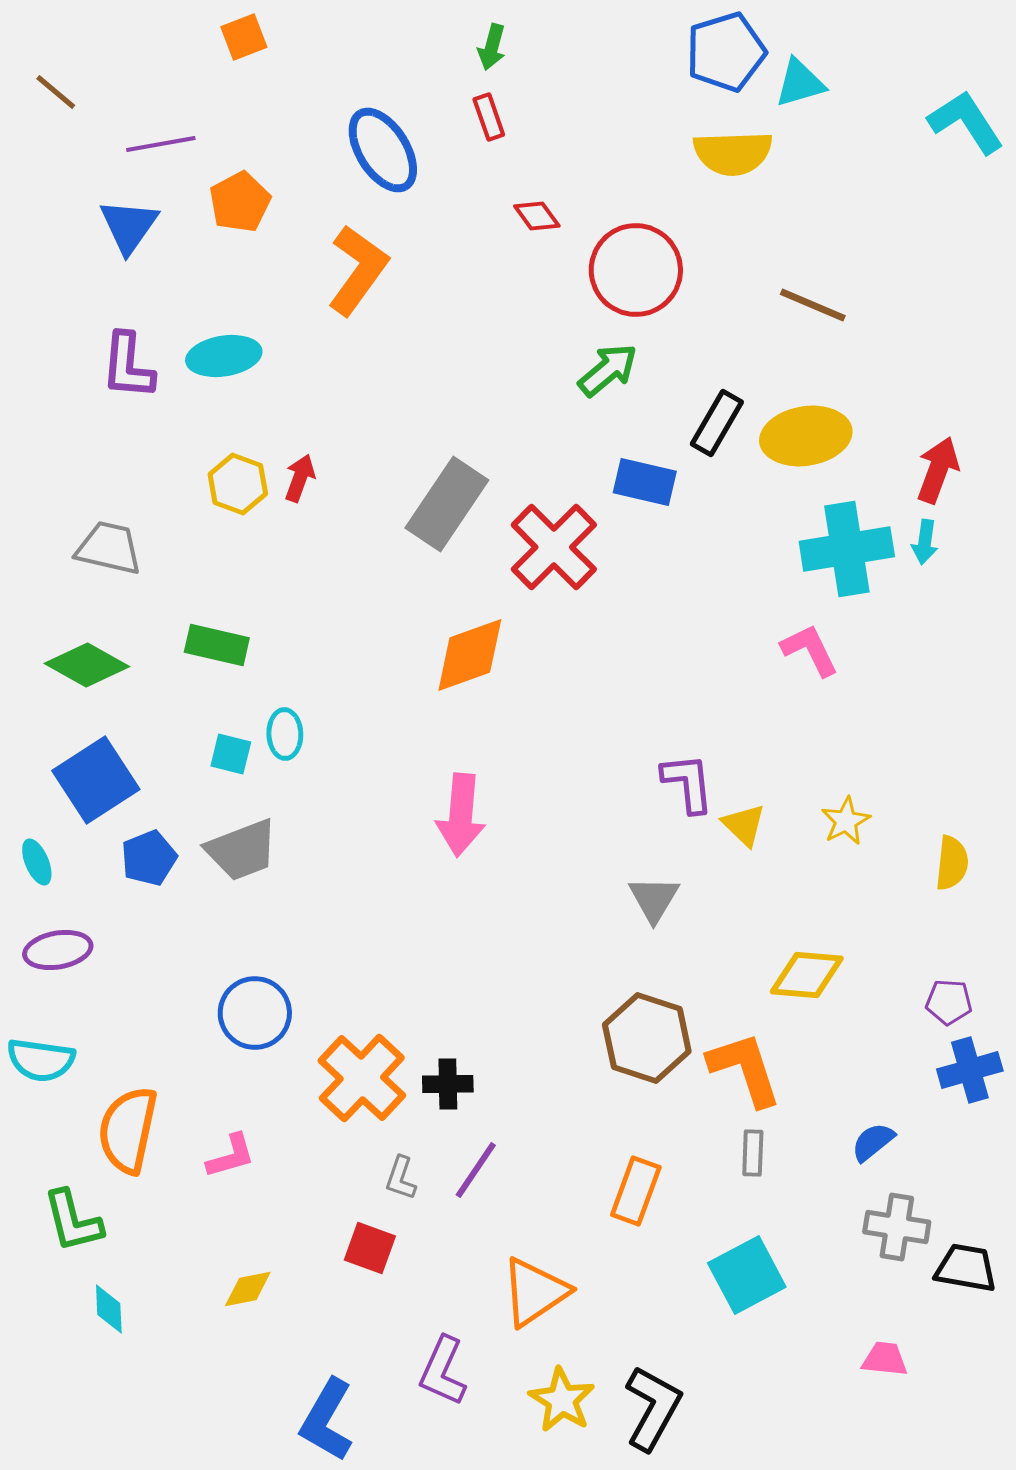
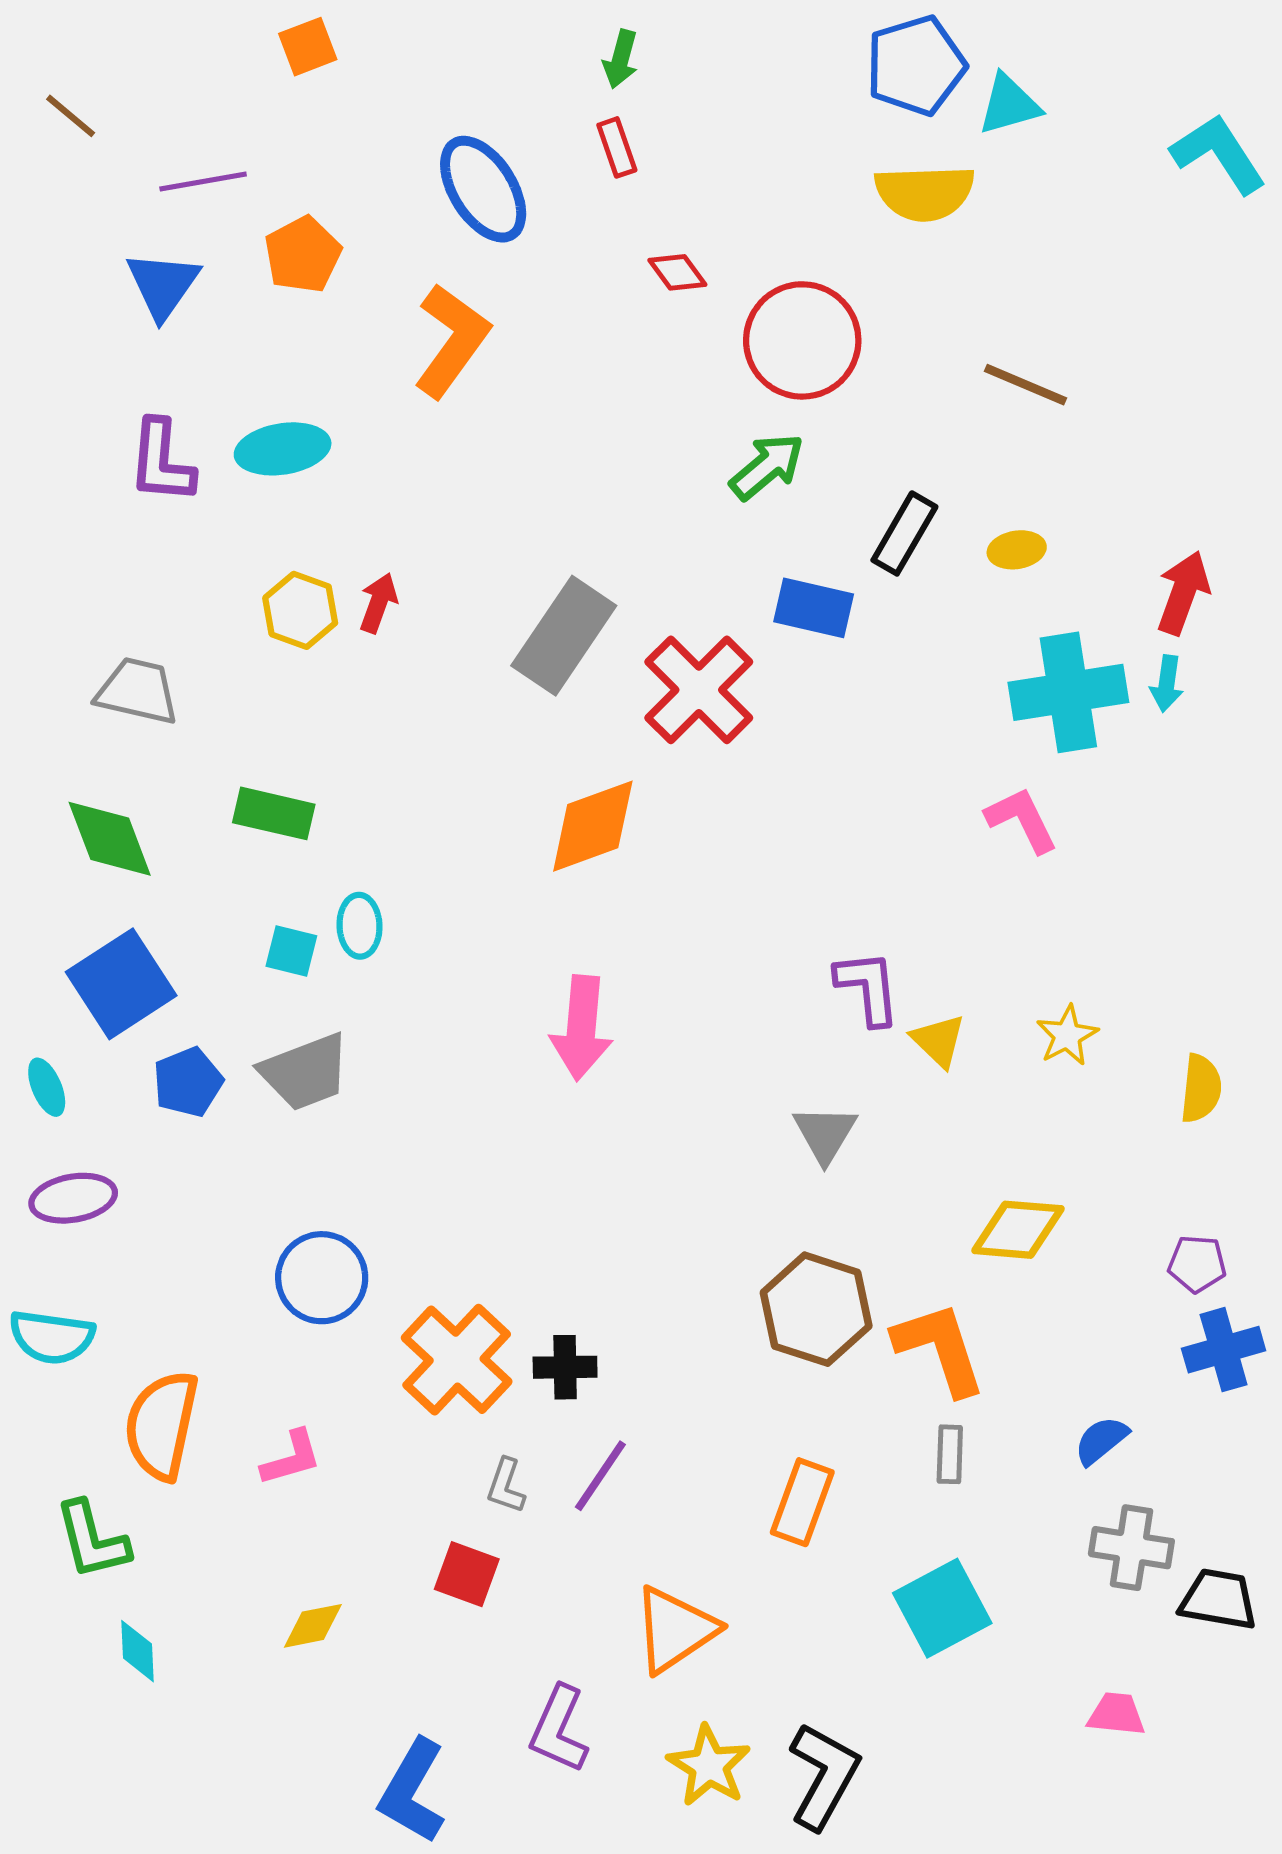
yellow ellipse: (806, 436) -> (1017, 550), size x0.5
green diamond: (87, 665) -> (110, 839), turned 40

